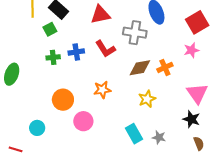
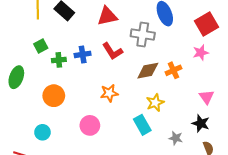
green square: (50, 29) -> (41, 46), moved
pink triangle: (197, 93) -> (207, 97), size x0.7
orange circle: (63, 100) -> (54, 96), moved
cyan rectangle: (134, 134) -> (142, 125), moved
gray star: (159, 137) -> (176, 138), moved

